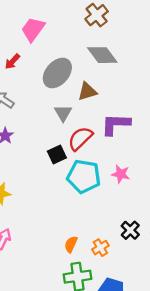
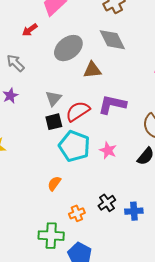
gray triangle: (63, 113) -> (53, 98), moved
orange semicircle: (71, 244) -> (54, 183), moved

